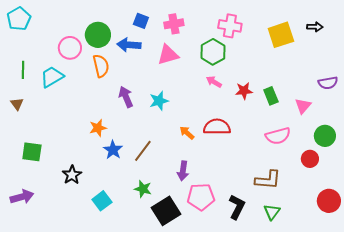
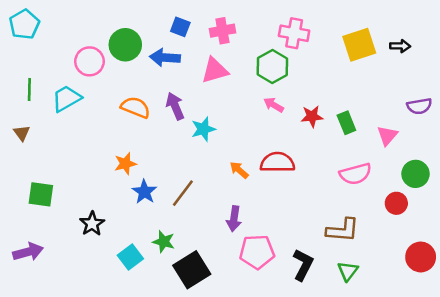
black arrow: (315, 27) -> (400, 46), moved
orange semicircle: (101, 66) -> (136, 107), moved, turned -55
purple arrow: (126, 97) -> (175, 106), moved
green star: (143, 189) -> (164, 242), moved
black square: (166, 211) -> (192, 270), moved

